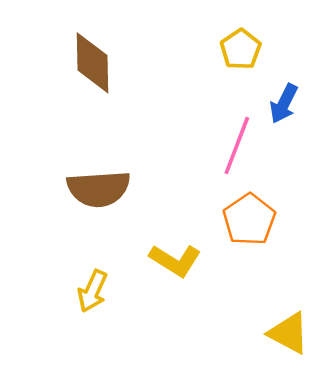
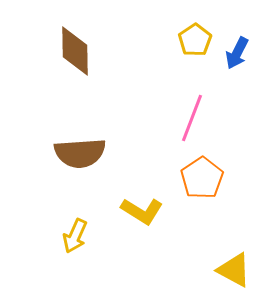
blue arrow: (284, 104) -> (237, 53), moved

